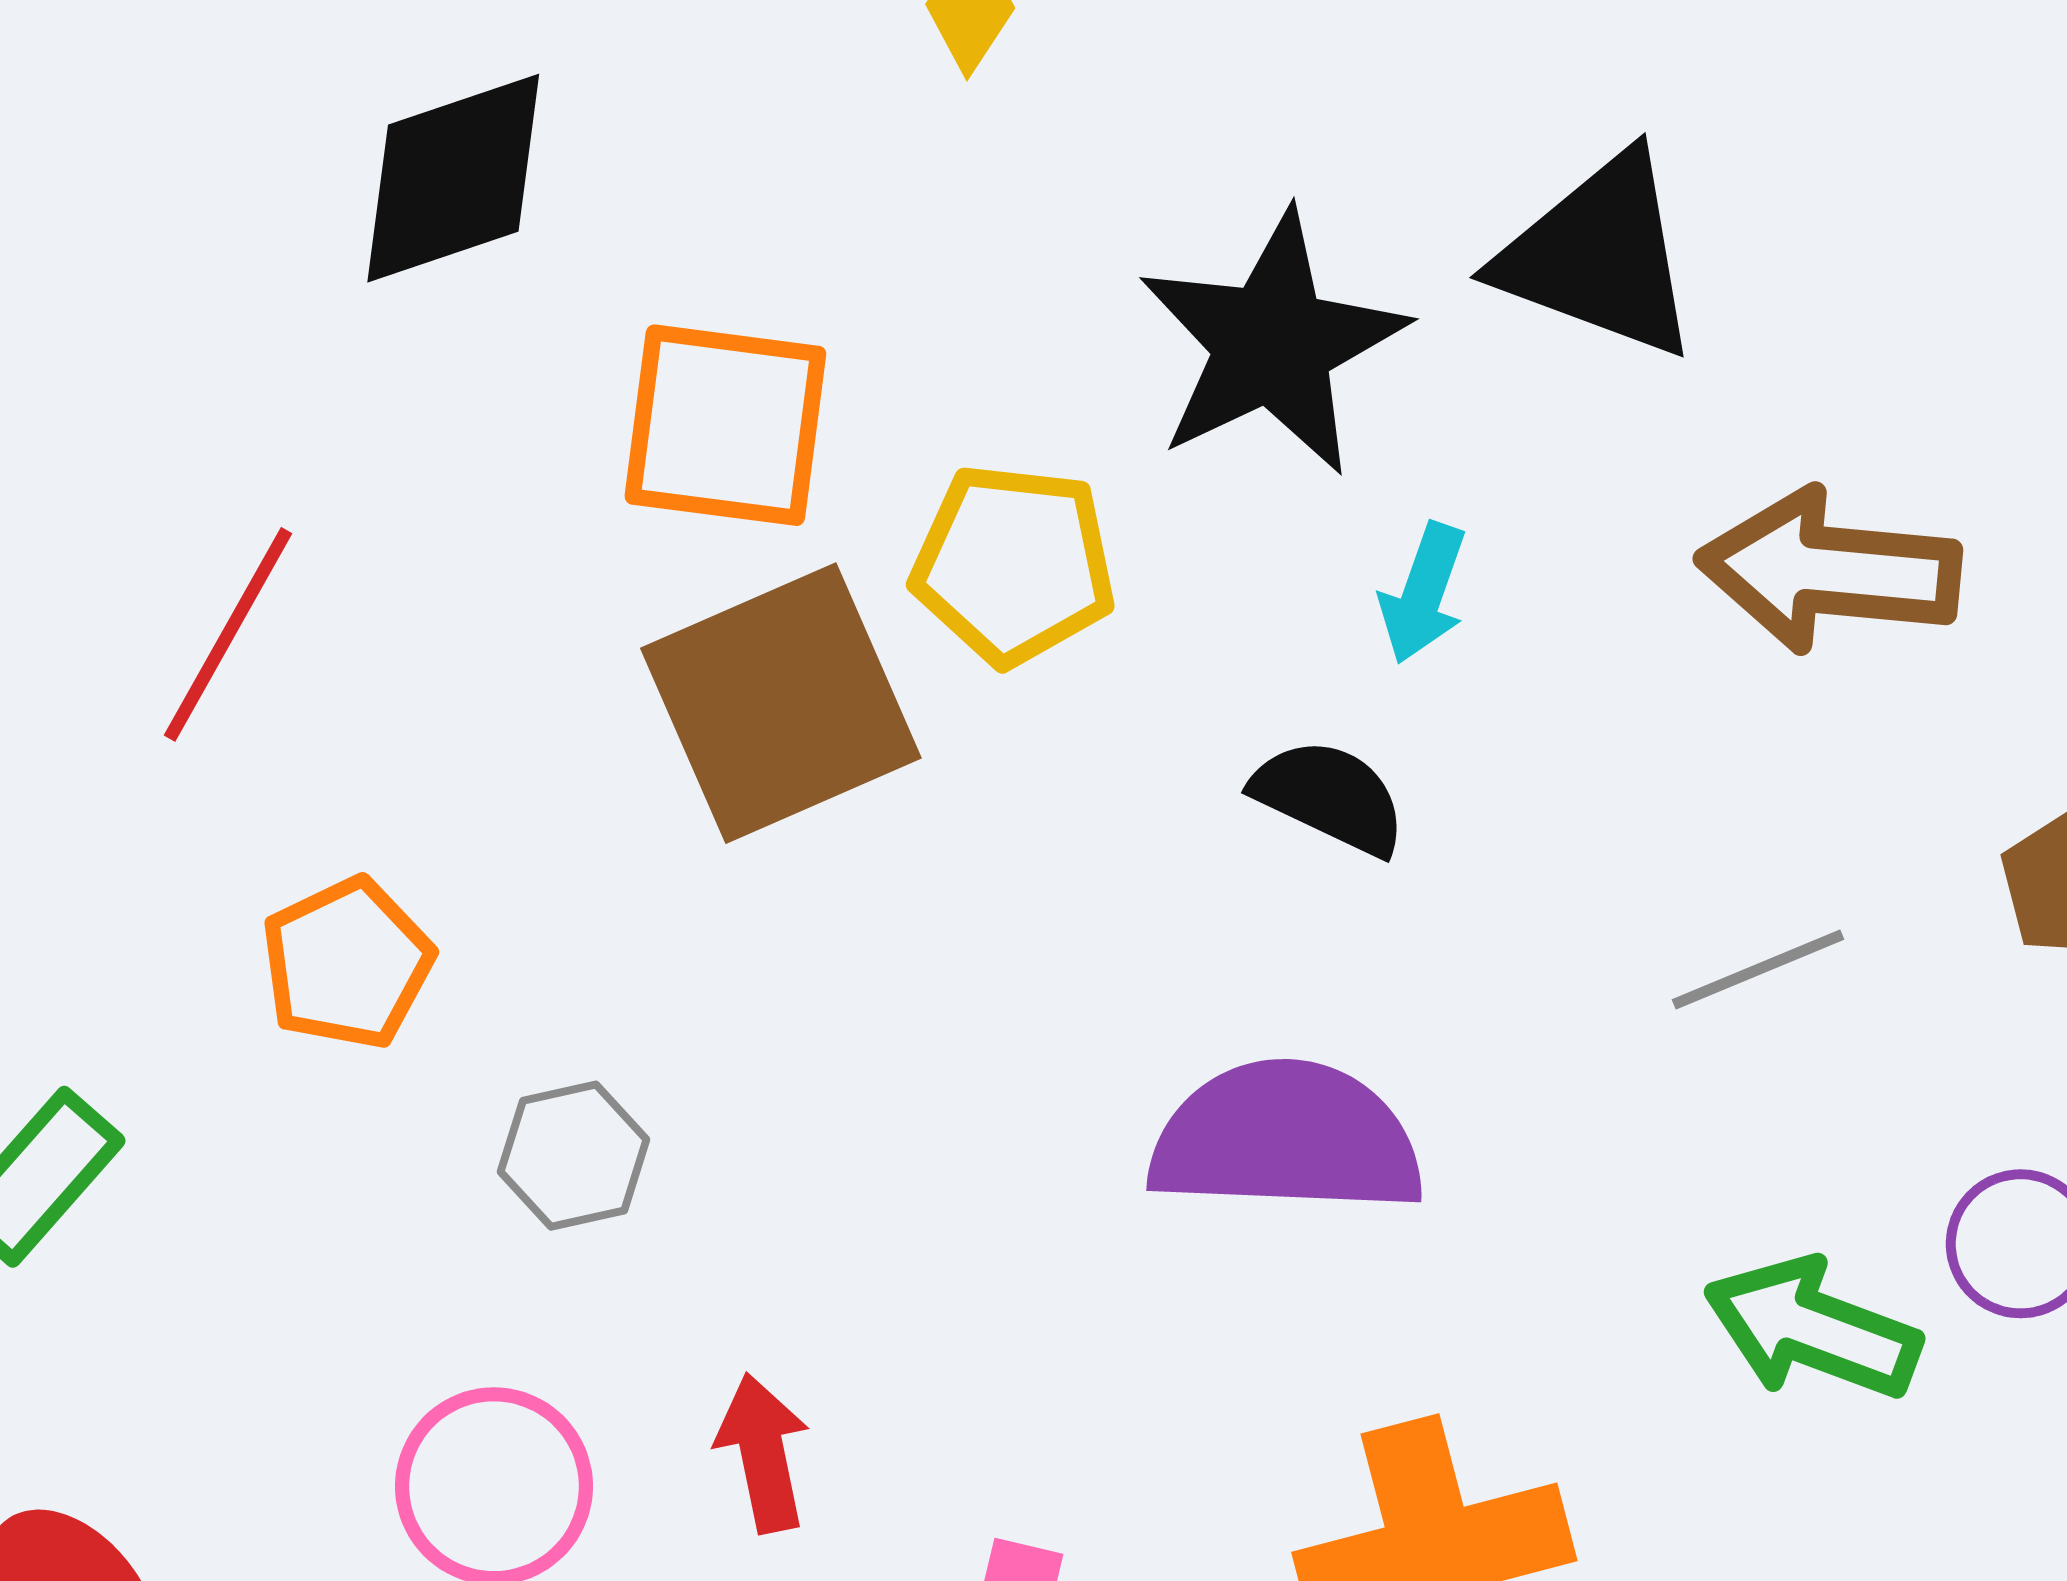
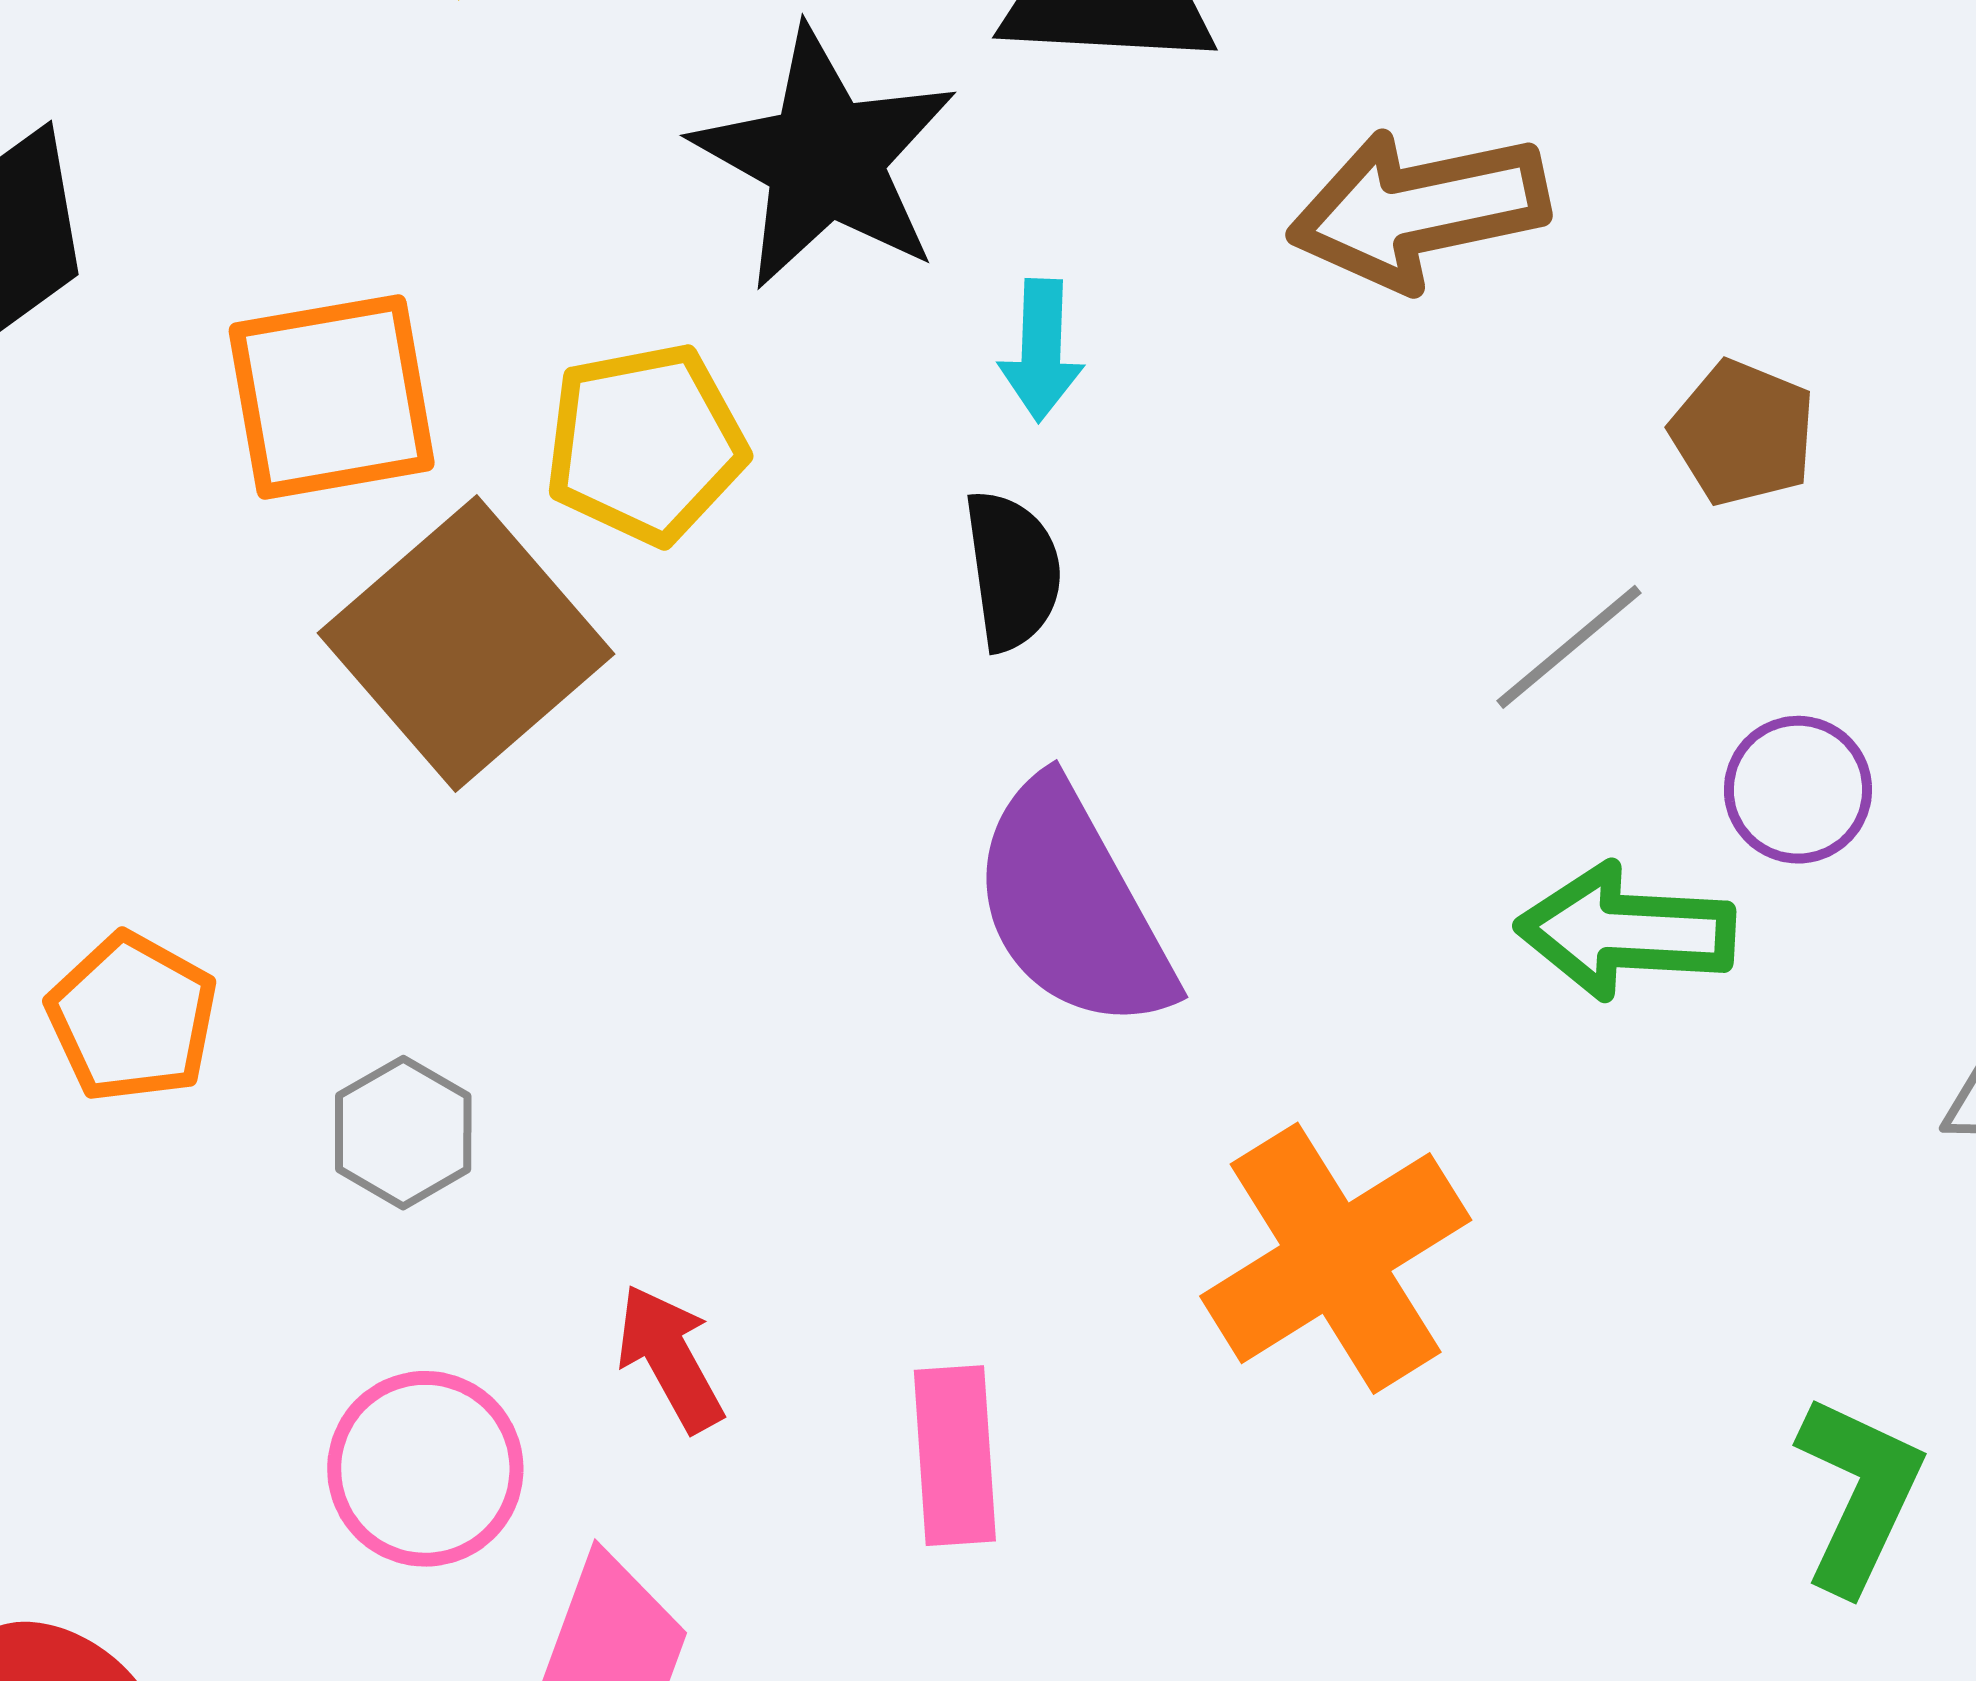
black semicircle: (1330, 797) -> (1013, 570), turned 74
gray line: (1758, 969) -> (1569, 647), moved
purple semicircle: (1286, 1138) -> (1072, 906), turned -104

